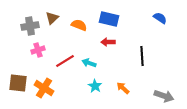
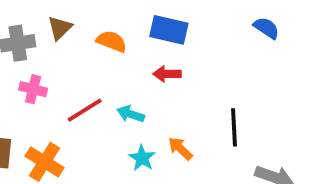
pink cross: (38, 50) -> (33, 89), turned 32
black line: (142, 56) -> (234, 127), moved
orange arrow: (123, 88) -> (180, 148), moved

